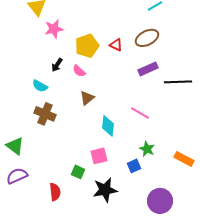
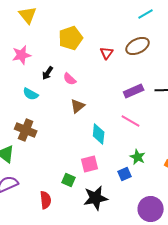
pink star: (54, 29) -> (22, 55), moved
red triangle: (116, 45) -> (107, 53), turned 40
yellow pentagon: (87, 46) -> (71, 38), moved
purple rectangle: (148, 69) -> (134, 91), moved
brown cross: (45, 114) -> (26, 130), moved

